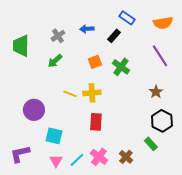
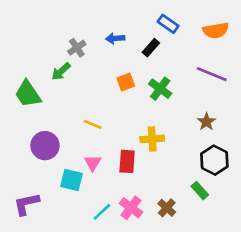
green trapezoid: (21, 46) -> (28, 94), moved, turned -35
purple line: (160, 56) -> (212, 74), turned -35
green arrow: (55, 61) -> (61, 71), moved
yellow cross: (92, 93) -> (152, 139), moved
pink triangle: (56, 161) -> (93, 163), moved

